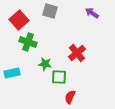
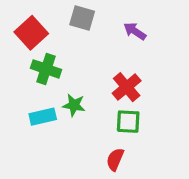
purple arrow: (92, 13) -> (135, 31), moved
cyan rectangle: (12, 73) -> (43, 117), moved
green square: (59, 77) -> (128, 122), moved

